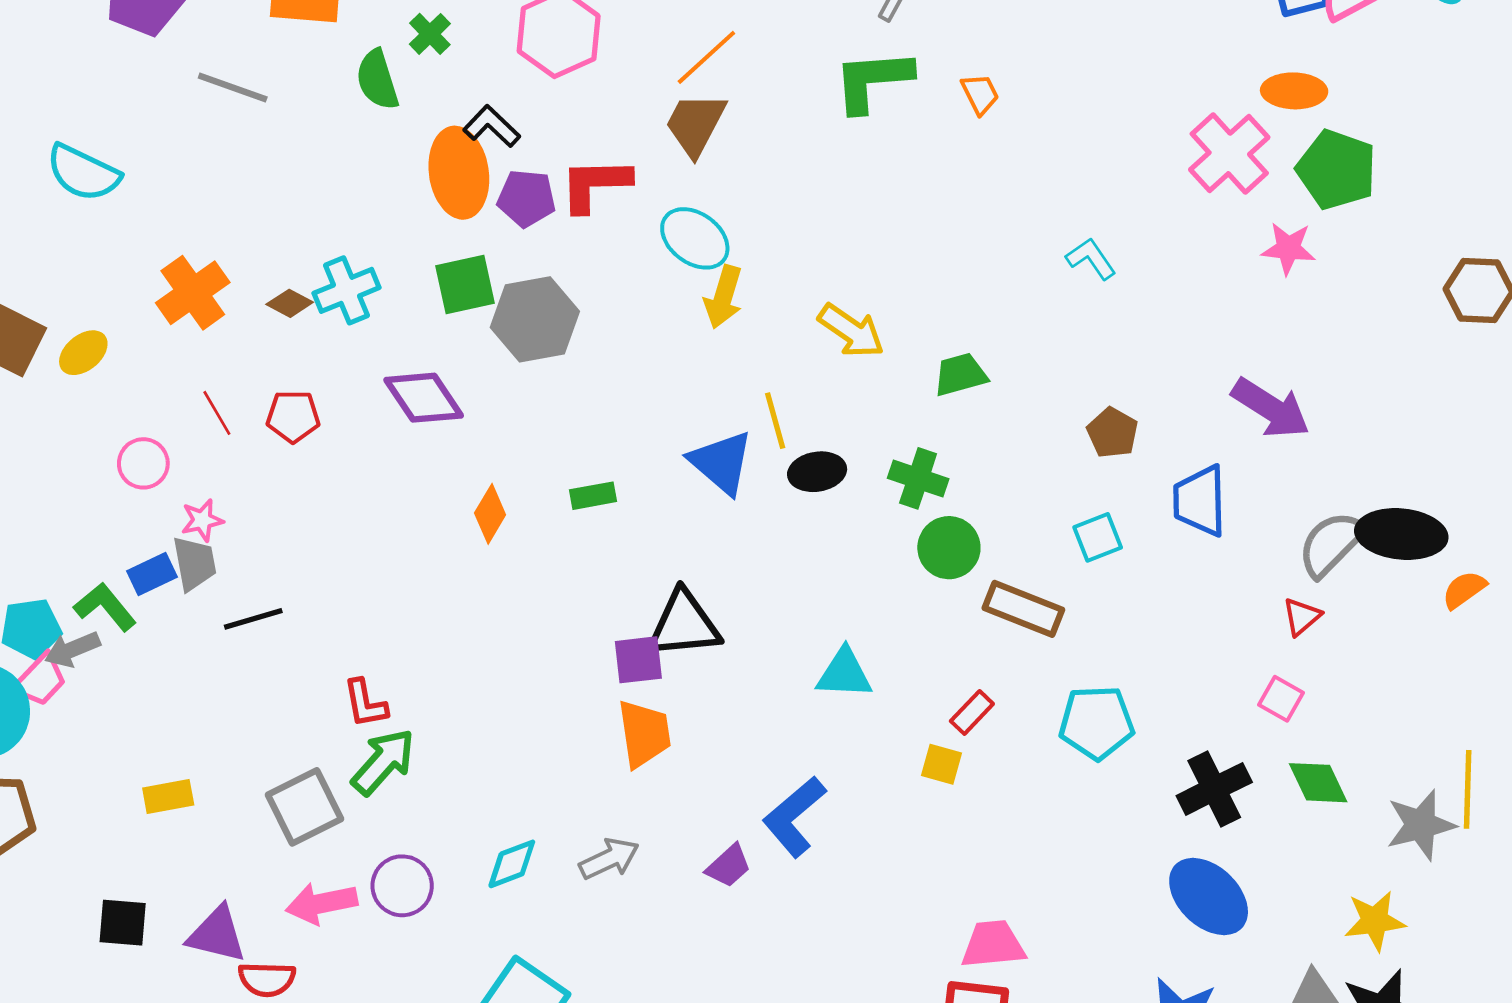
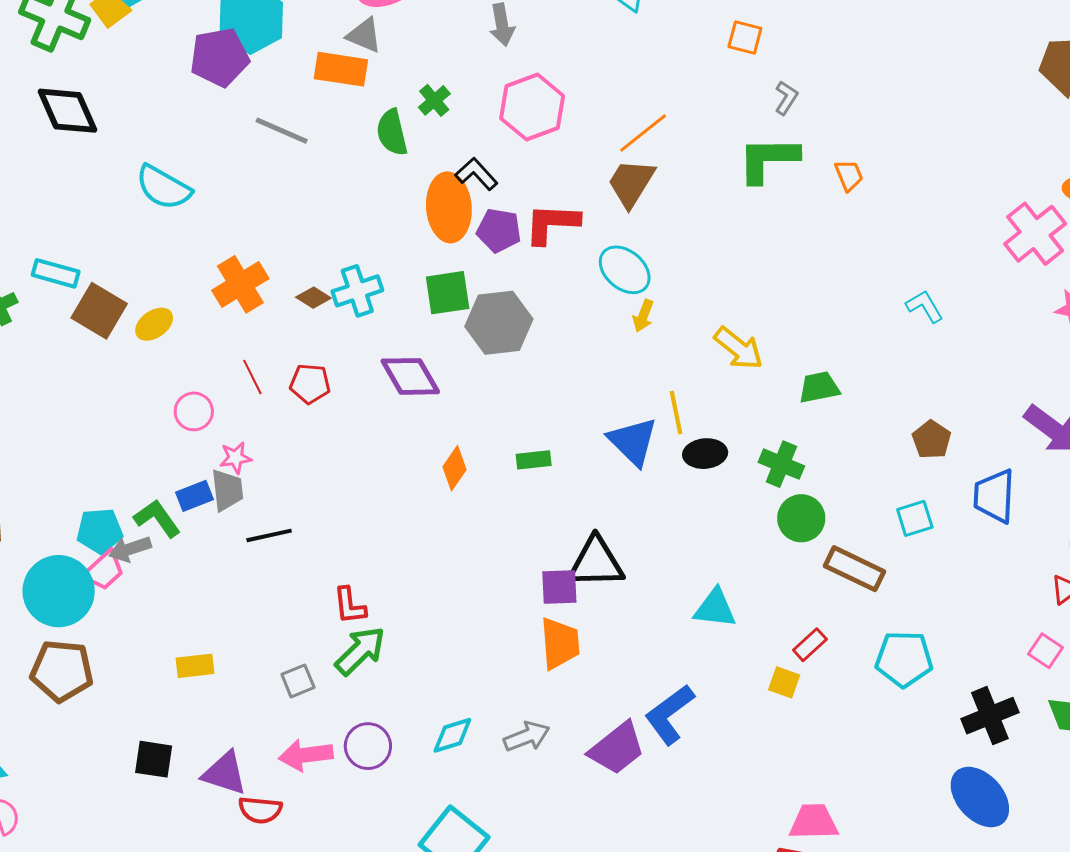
yellow arrow: (723, 297) -> (643, 316), size x0.7
gray square: (305, 807) -> (298, 681), size x0.6
purple trapezoid: (729, 866) -> (617, 748), size x1.6

